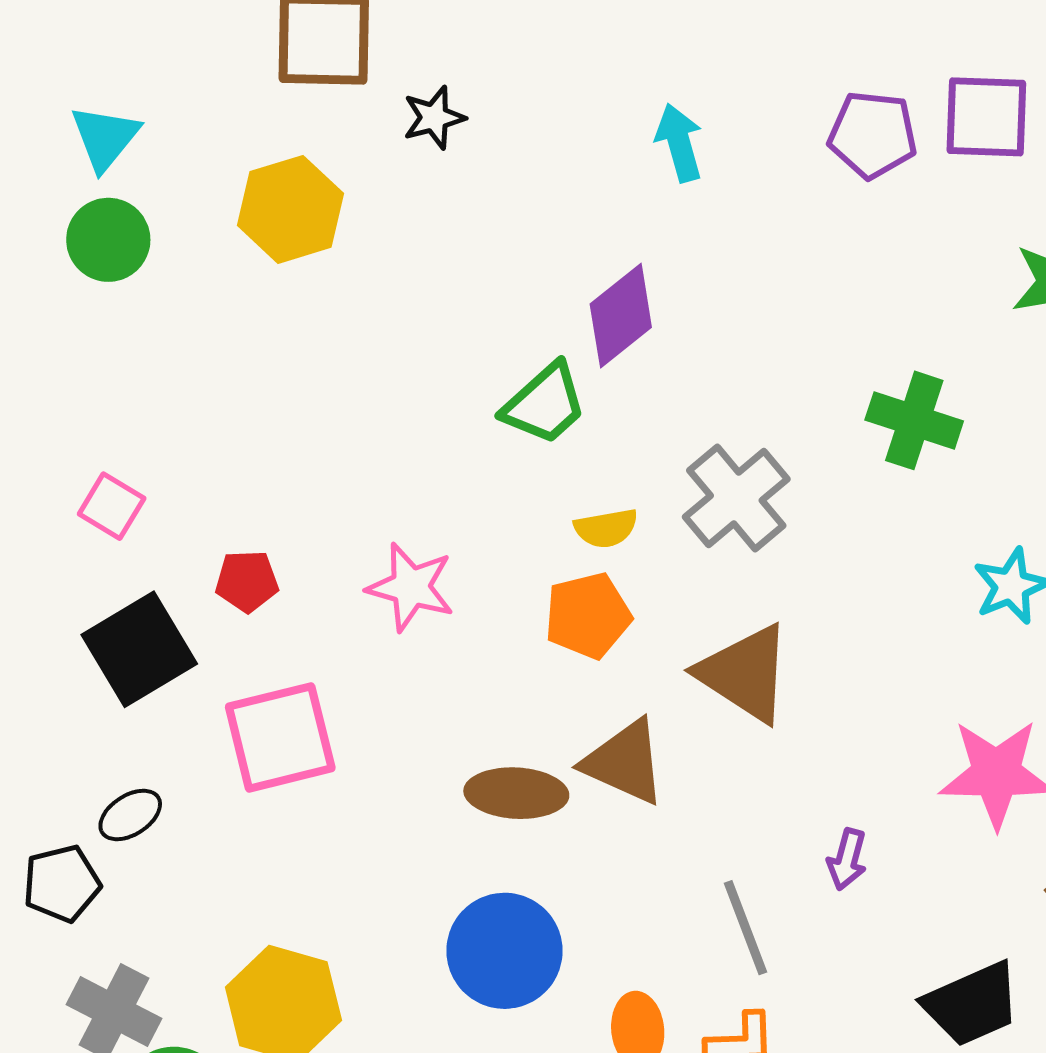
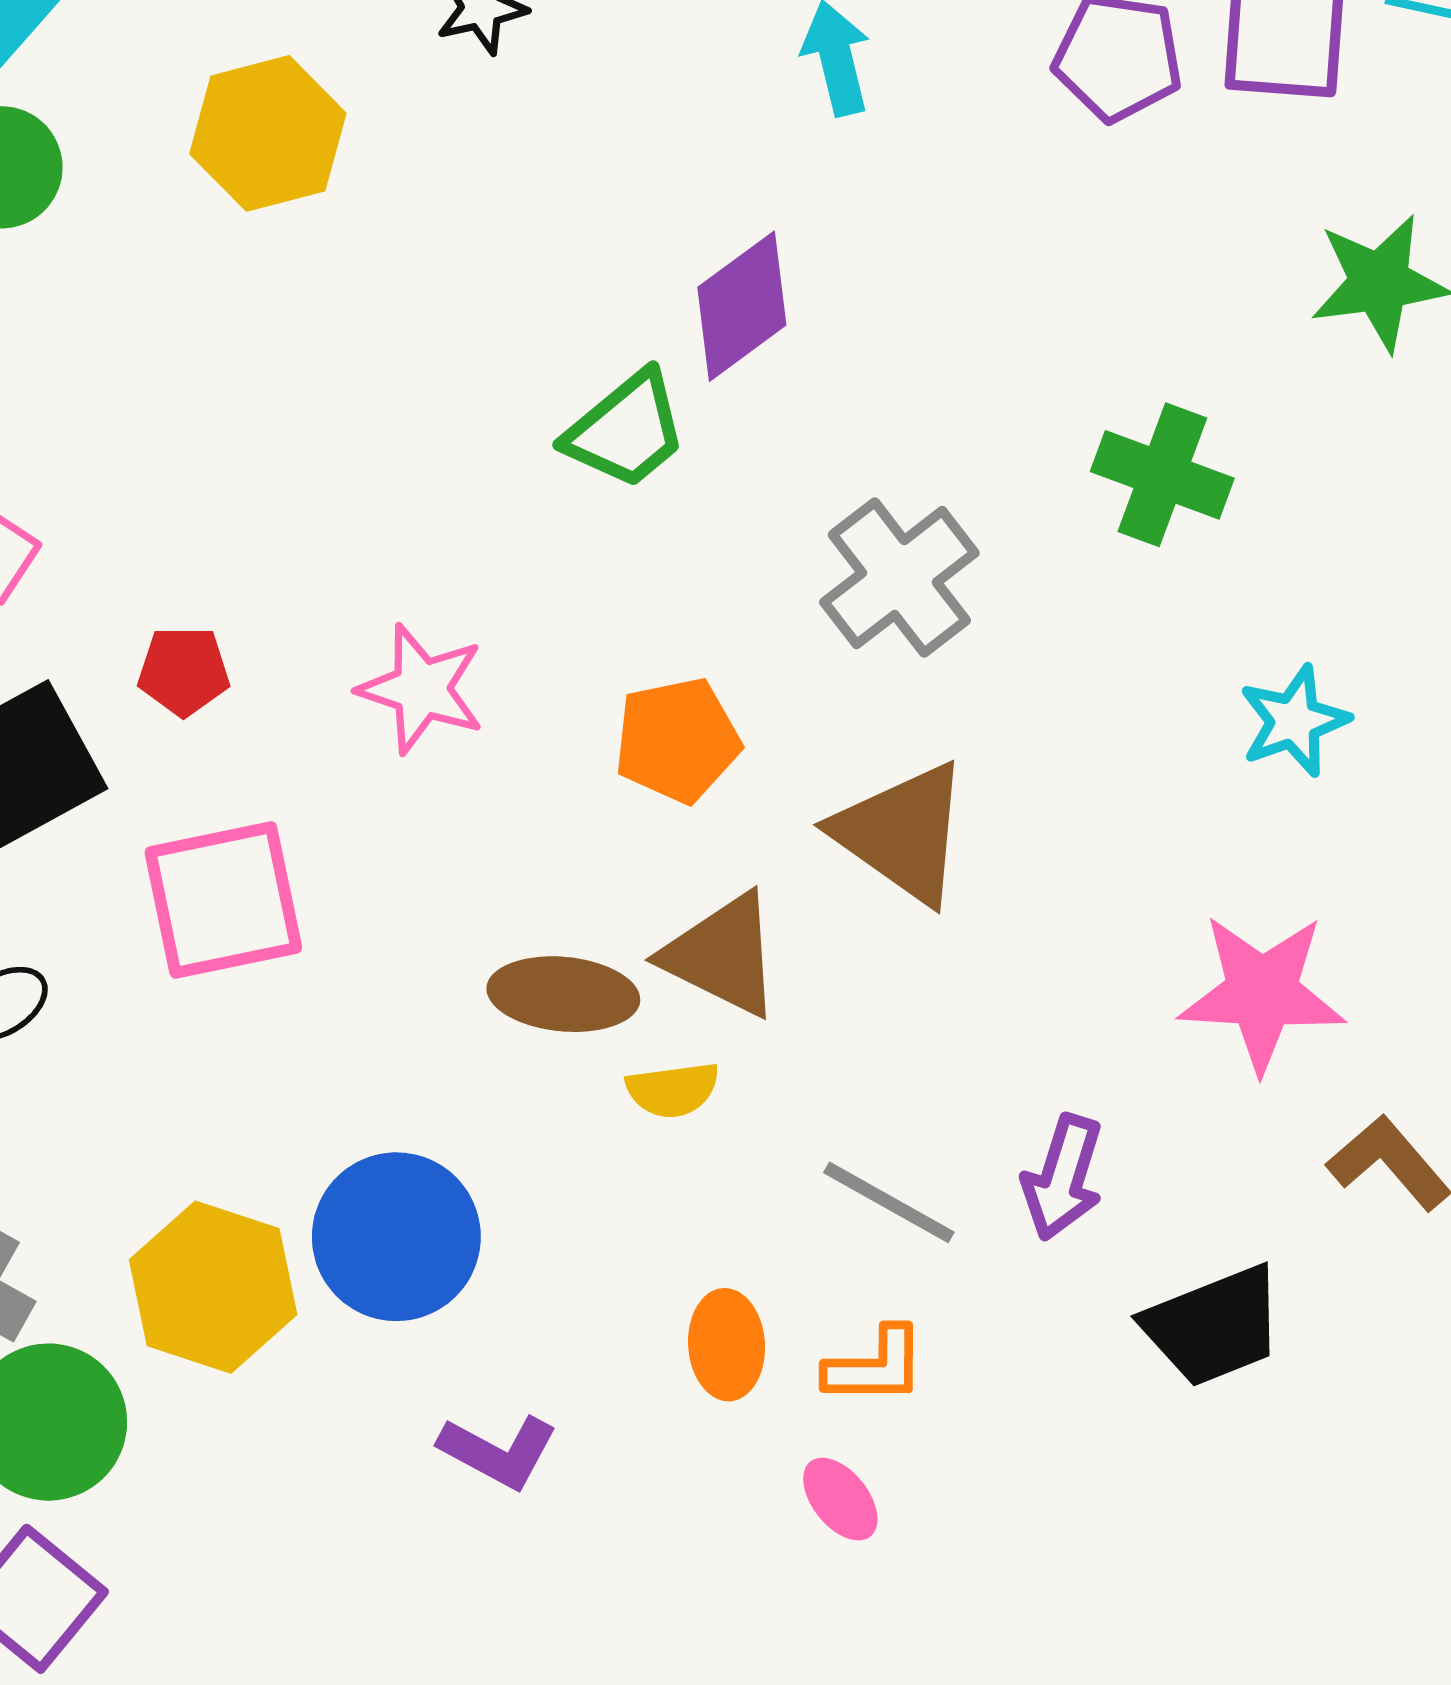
yellow semicircle: (606, 528) -> (673, 1090), moved
purple arrow: (847, 859) -> (1063, 1177), moved, size x1.4
gray line: (746, 928) -> (889, 1202), turned -42
blue circle: (504, 951) -> (396, 1237), moved

